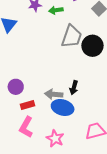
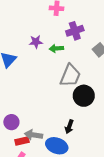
black circle: (92, 46) -> (84, 96), moved
gray arrow: (54, 94) -> (34, 135), moved

